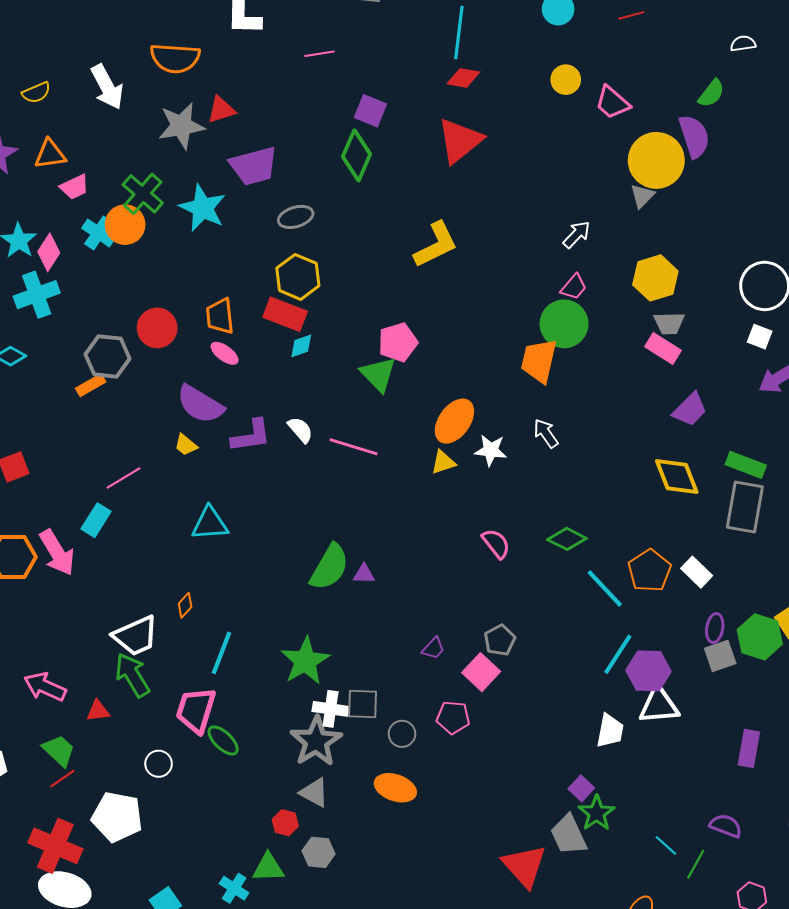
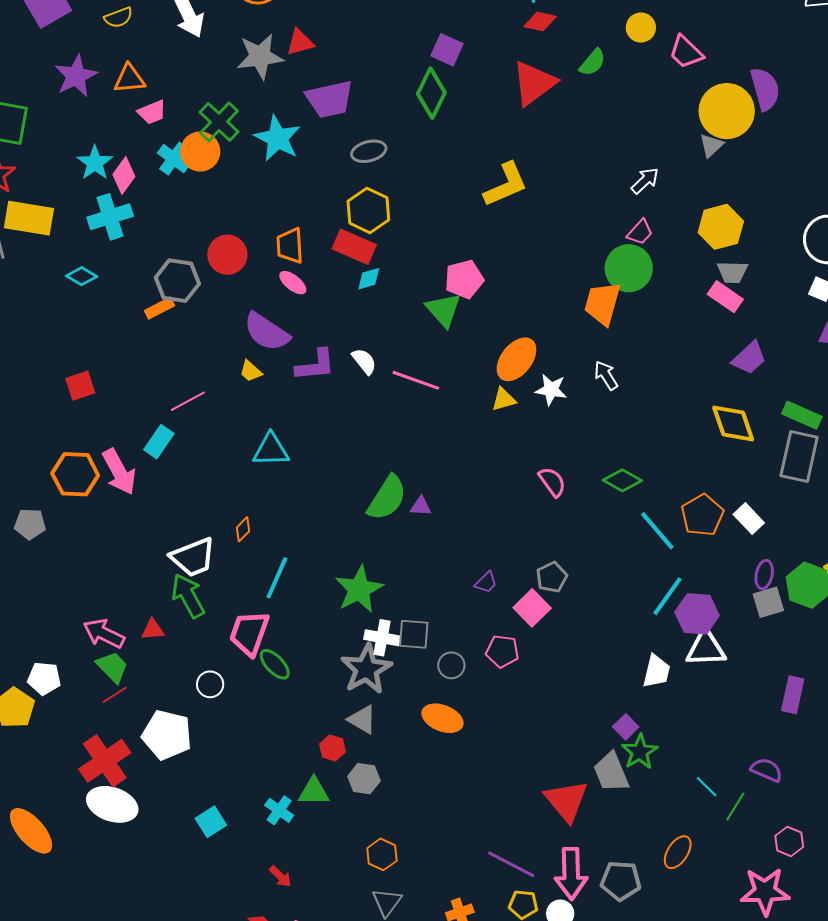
green semicircle: (711, 93) -> (592, 62), moved
pink arrow: (45, 687) -> (104, 634), moved
red cross: (55, 846) -> (105, 761), turned 30

